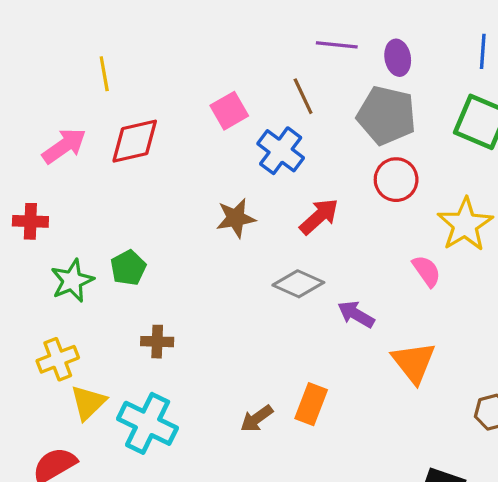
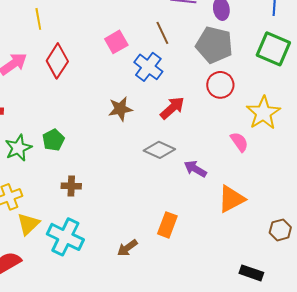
red diamond: (135, 141) -> (57, 61), turned -44
orange triangle: (414, 362) -> (231, 199), turned 40
brown arrow: (257, 419) -> (127, 248), moved

